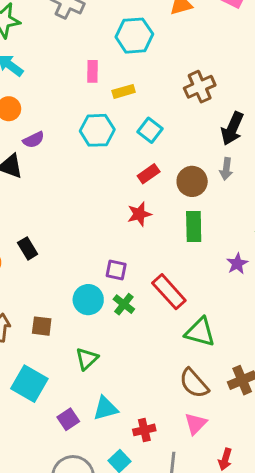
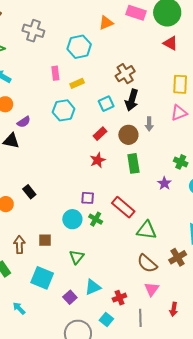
black arrow: (232, 129) -> (132, 100), moved
cyan square: (150, 130) -> (106, 104), moved, turned 35

